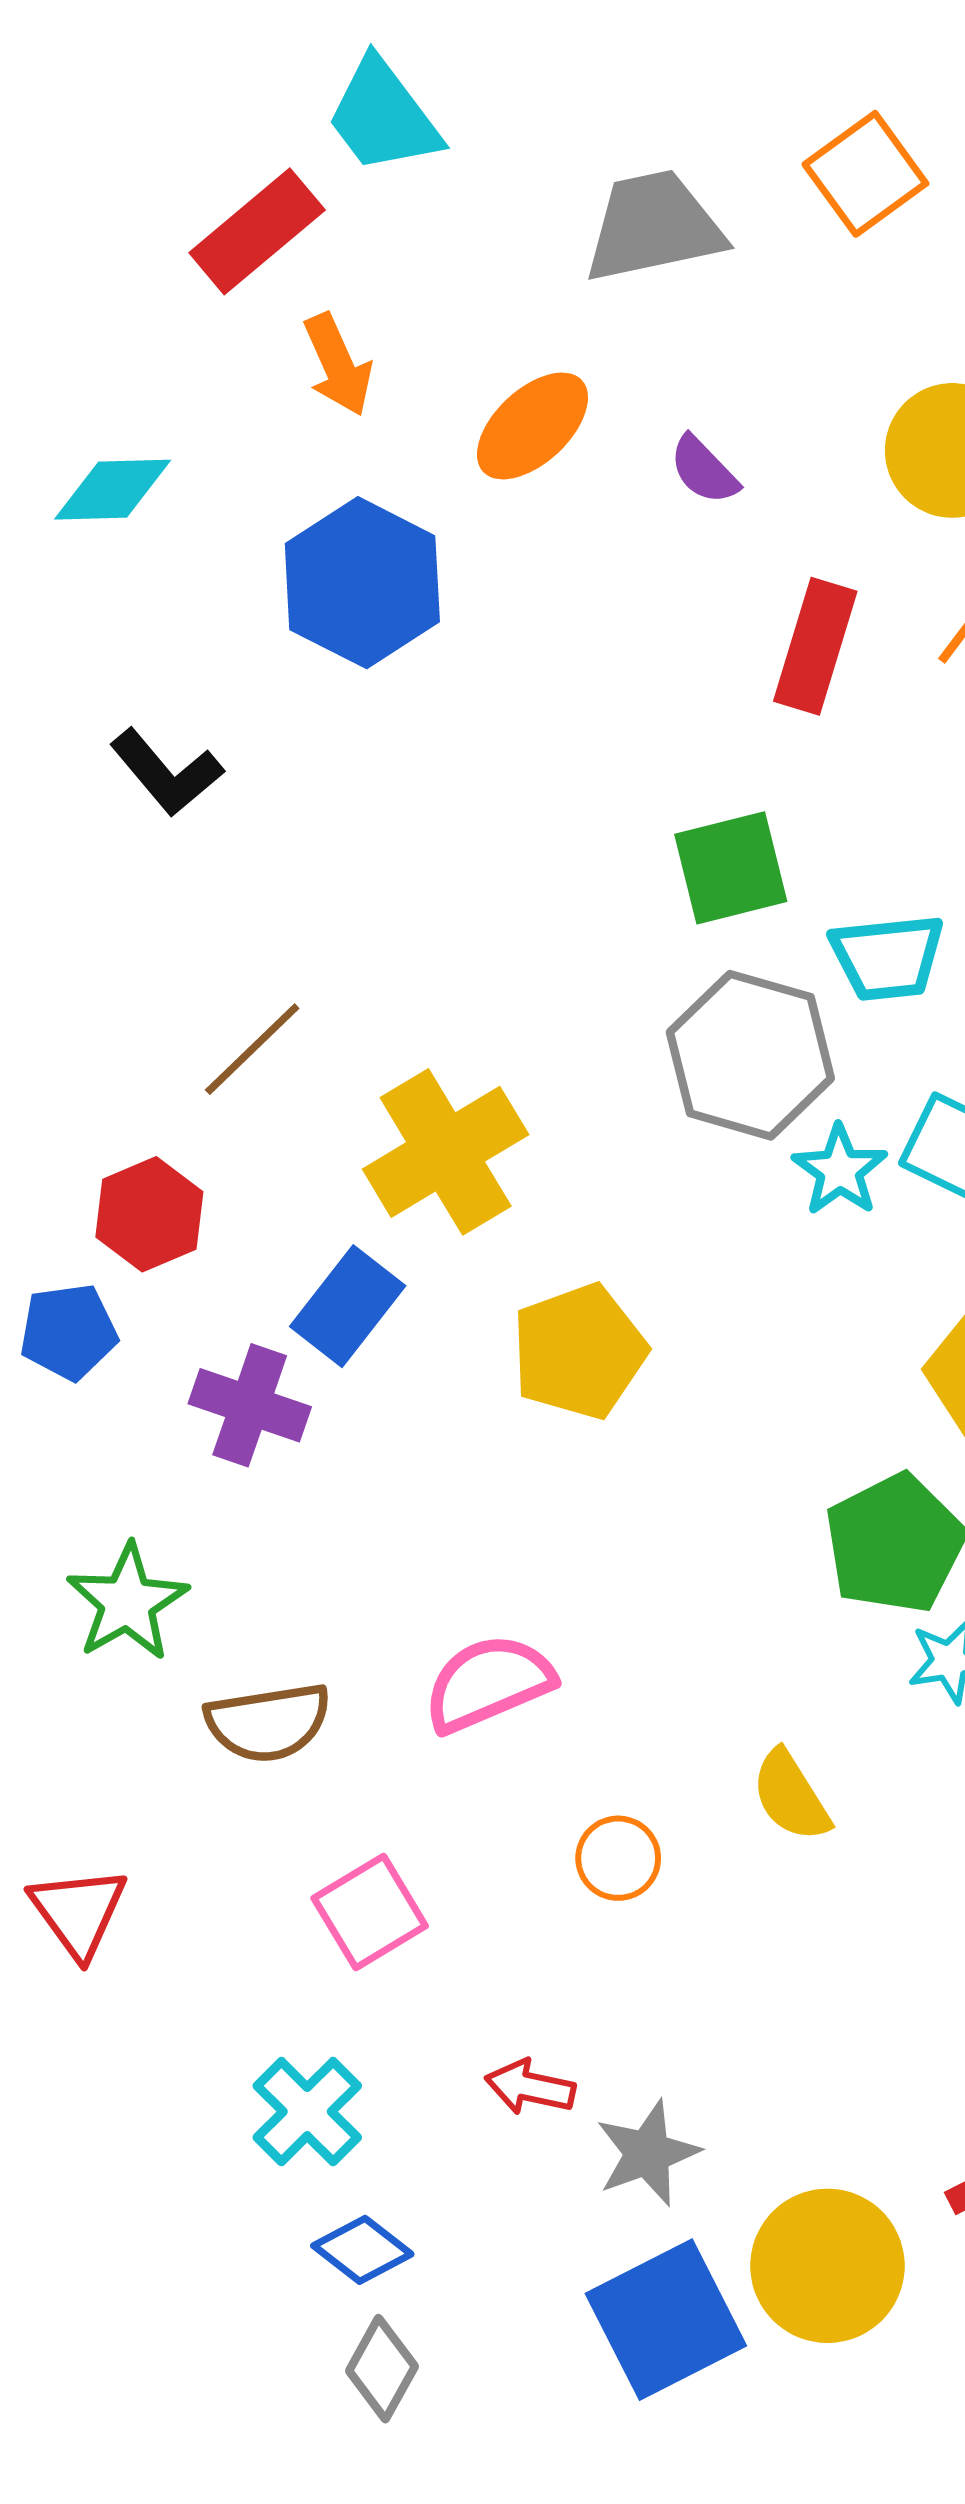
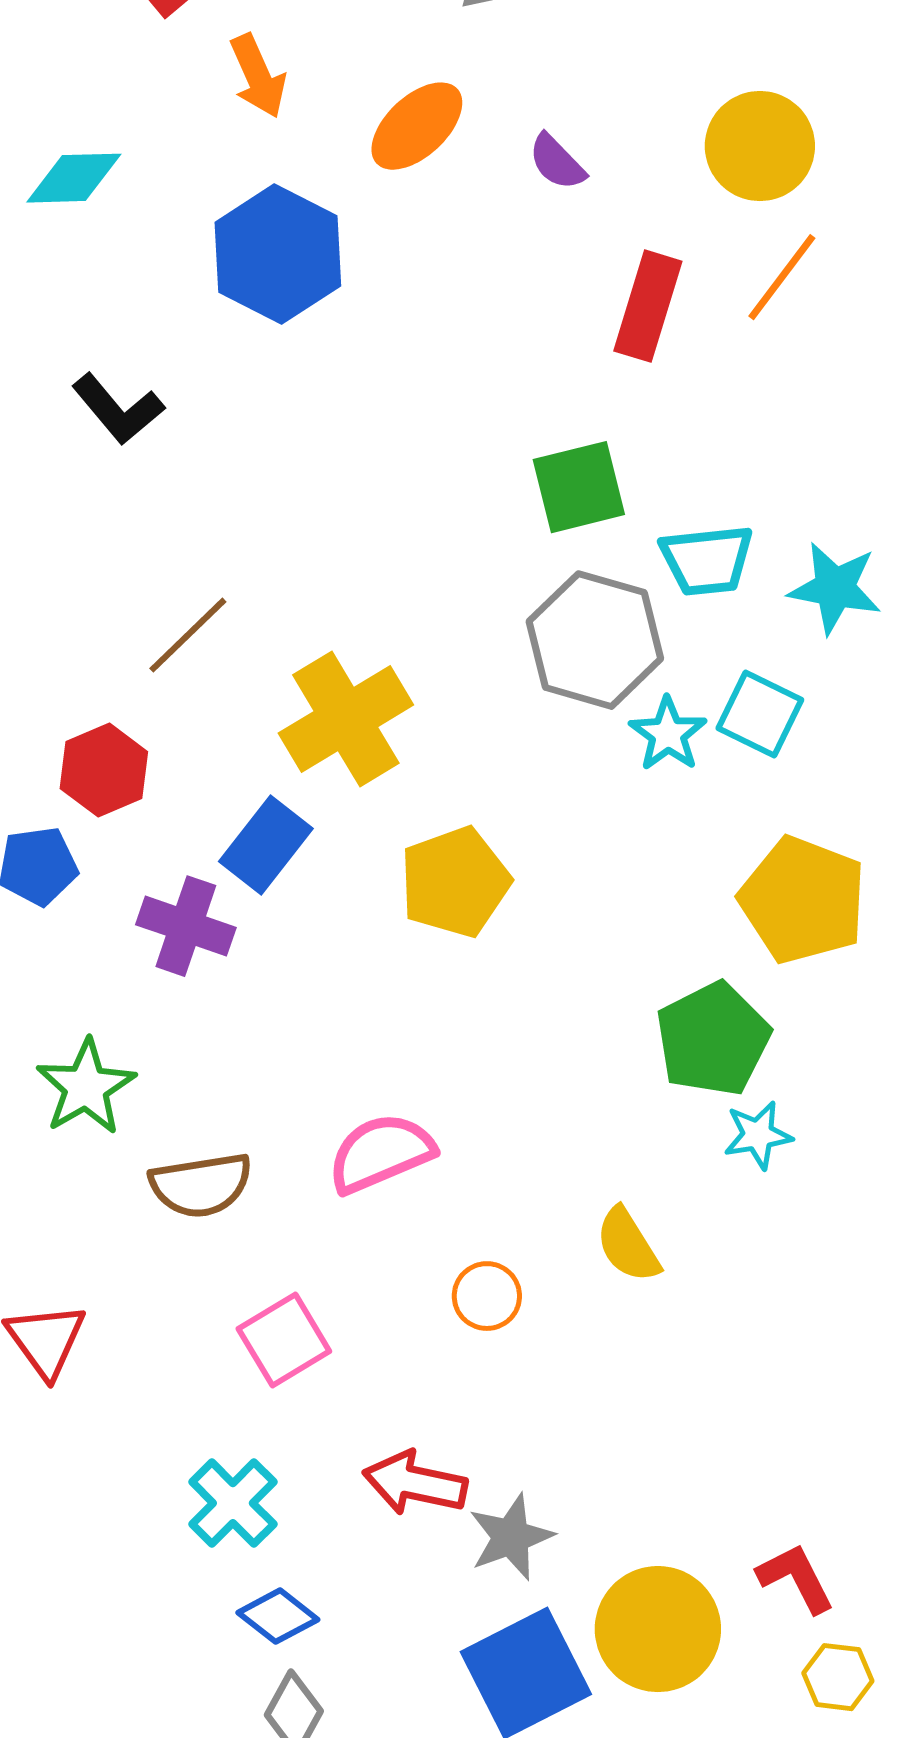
red arrow: (530, 2087) -> (415, 1483), size x1.4

